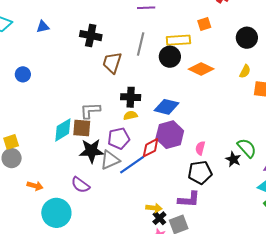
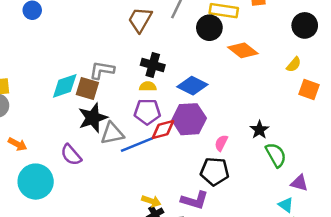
purple pentagon: (119, 138) -> (147, 112), moved
black star: (91, 151) -> (93, 118), turned -30
black star: (233, 159) -> (259, 130), moved

